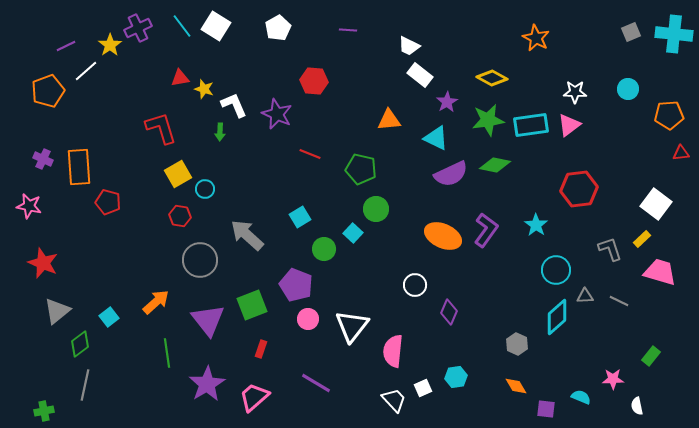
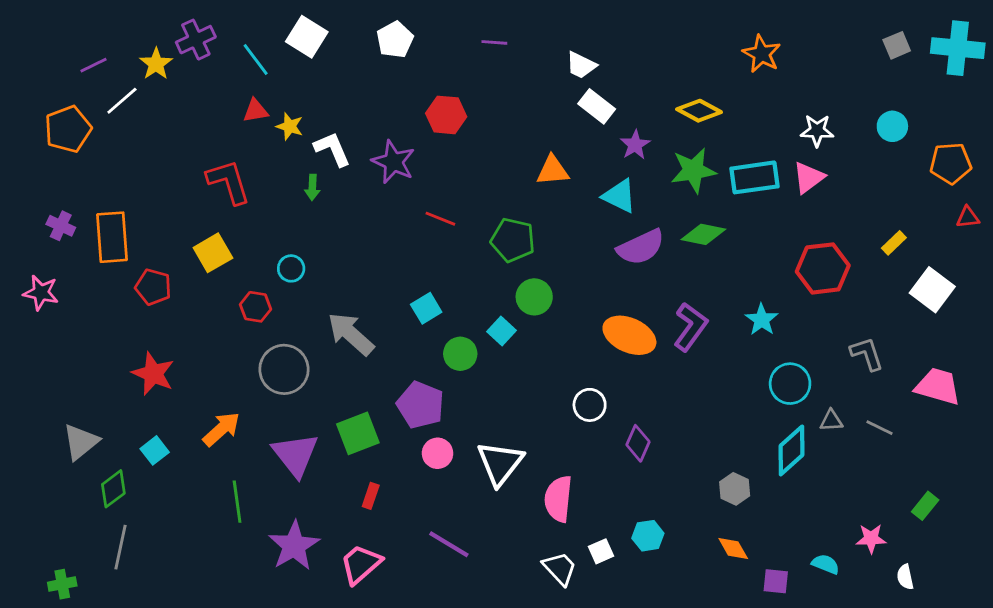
cyan line: (182, 26) -> (256, 60), moved
yellow square: (178, 174) -> (213, 253), moved
yellow rectangle: (642, 239) -> (894, 243), moved
red star: (43, 263) -> (153, 374), moved

